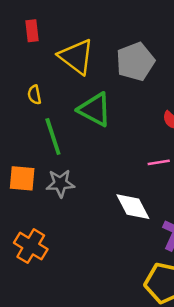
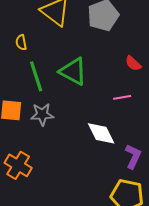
green triangle: (95, 109) -> (73, 71), moved

